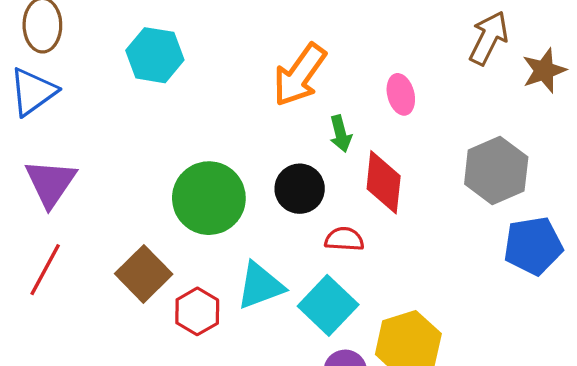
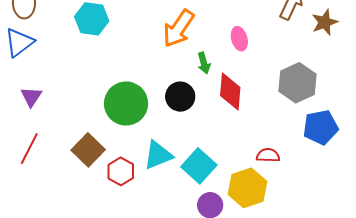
purple triangle: (51, 183) -> (31, 97), size x0.7
red semicircle: (344, 239) -> (268, 155), moved

